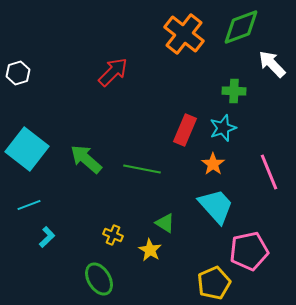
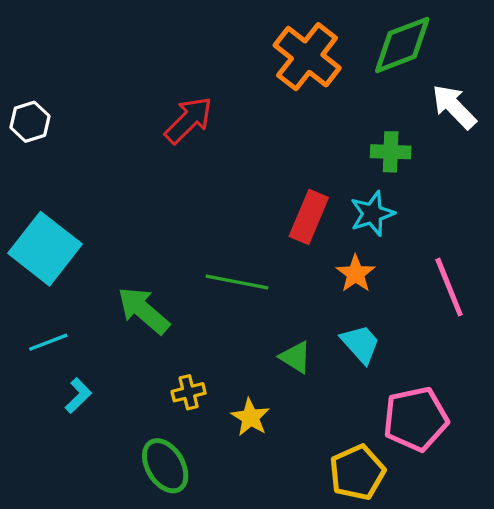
green arrow: (86, 159) -> (143, 310), moved
cyan trapezoid: (216, 206) -> (361, 344), size x0.7
green triangle: (165, 223) -> (295, 357), moved
yellow cross: (113, 235) -> (189, 392), turned -36

